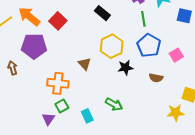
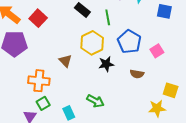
green line: (143, 19) -> (108, 17), moved

